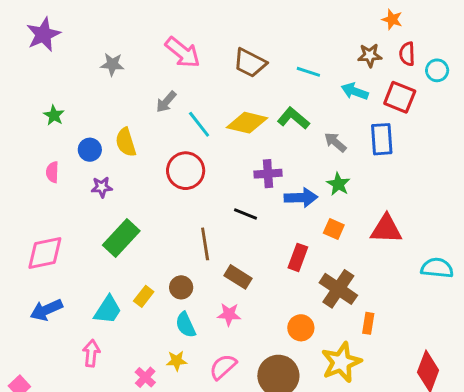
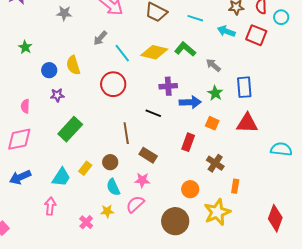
blue rectangle: (382, 139) -> (244, 87), moved
pink semicircle: (52, 172) -> (25, 106), moved
brown cross: (338, 289) -> (215, 163), size x0.7
pink semicircle: (223, 367) -> (135, 204), moved

